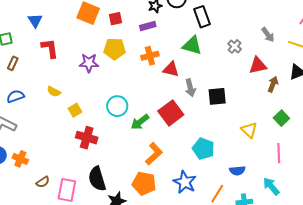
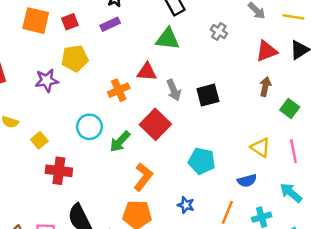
orange cross: (150, 56) -> (119, 90), moved
red triangle: (258, 65) -> (267, 51), moved
brown arrow: (273, 84) -> (265, 87), moved
yellow triangle: (249, 130) -> (260, 148), moved
blue star: (185, 182) -> (186, 205), size x0.6

